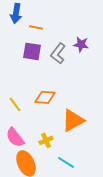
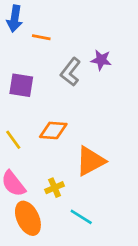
purple square: (32, 51) -> (21, 85), moved

